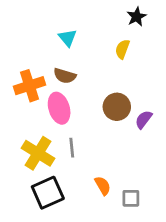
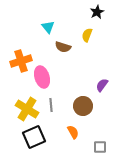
brown semicircle: (65, 76) -> (63, 47), moved
brown circle: (117, 107) -> (83, 106), moved
gray square: (131, 198) -> (100, 147), moved

